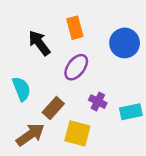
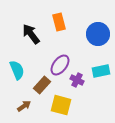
purple ellipse: (76, 67) -> (60, 65), moved
cyan rectangle: (131, 112) -> (101, 71), moved
brown arrow: (30, 135) -> (24, 106), size x0.6

